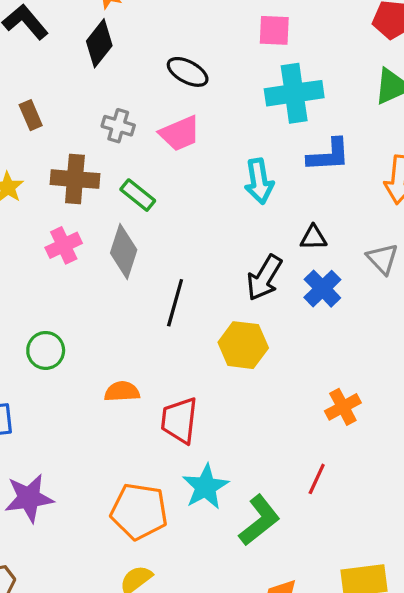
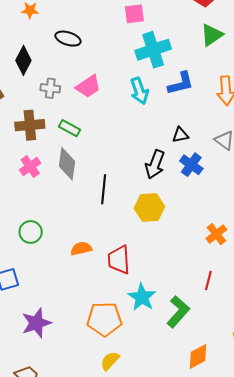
black diamond: (99, 43) -> (23, 60), moved
black ellipse: (188, 72) -> (68, 39), moved
cyan arrow: (259, 181) -> (139, 91), moved

